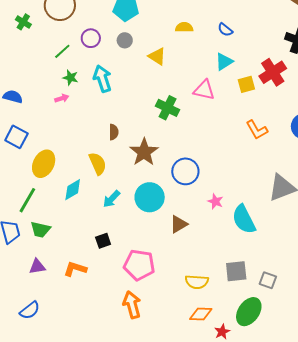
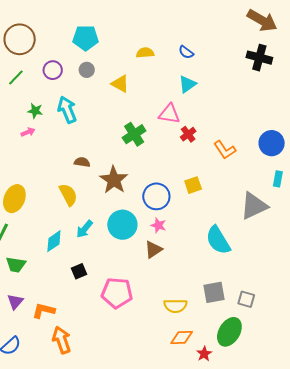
green line: (62, 51) -> (16, 77), moved
red cross: (273, 72) -> (188, 134), moved, size x0.6
yellow square: (246, 84) -> (193, 185), moved
green cross: (168, 108) -> (134, 134), turned 35
brown semicircle: (114, 132) -> (82, 162), turned -77
cyan diamond: (73, 190) -> (54, 241), moved
pink star: (215, 201) -> (158, 225), moved
purple triangle: (37, 267) -> (15, 302), turned -36
orange L-shape: (75, 269) -> (44, 311), moved
orange arrow: (132, 305) -> (62, 340), moved

